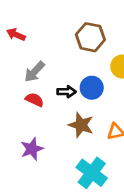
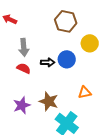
gray arrow: (35, 72) -> (24, 47), turned -48
brown star: (81, 125) -> (49, 101), moved

